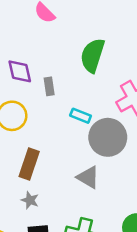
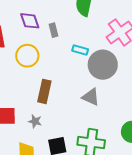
gray star: (30, 200) -> (35, 121), moved

